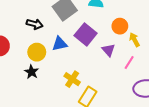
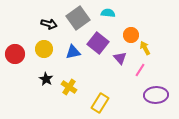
black arrow: (35, 24) -> (49, 24), moved
yellow circle: (37, 52) -> (44, 49), moved
yellow cross: (72, 79) -> (69, 87), moved

